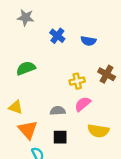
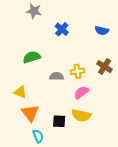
blue semicircle: (88, 41) -> (102, 31), moved
gray semicircle: (58, 111) -> (56, 76), moved
yellow semicircle: (98, 131) -> (81, 115), moved

